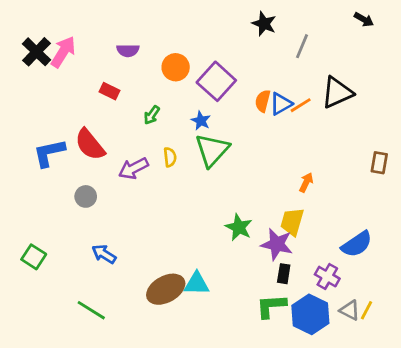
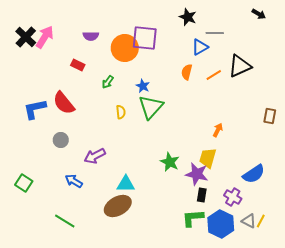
gray line: (302, 46) -> (215, 33), turned 66
orange circle: (176, 67) -> (125, 48), size x1.4
purple square: (216, 81) -> (145, 38), moved, turned -36
blue triangle: (281, 104) -> (200, 47), moved
purple arrow: (133, 168) -> (95, 156), moved
cyan triangle: (197, 284) -> (126, 184), moved

